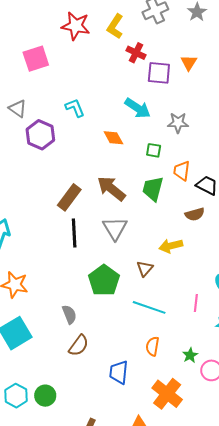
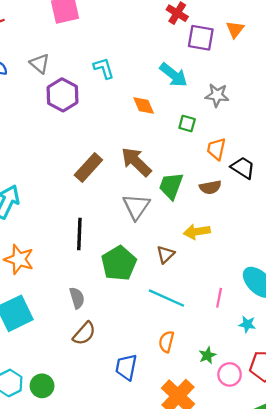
green trapezoid: (153, 189) -> (171, 186), moved
brown semicircle: (195, 214) -> (210, 187), moved
black line: (74, 233) -> (79, 234), moved

